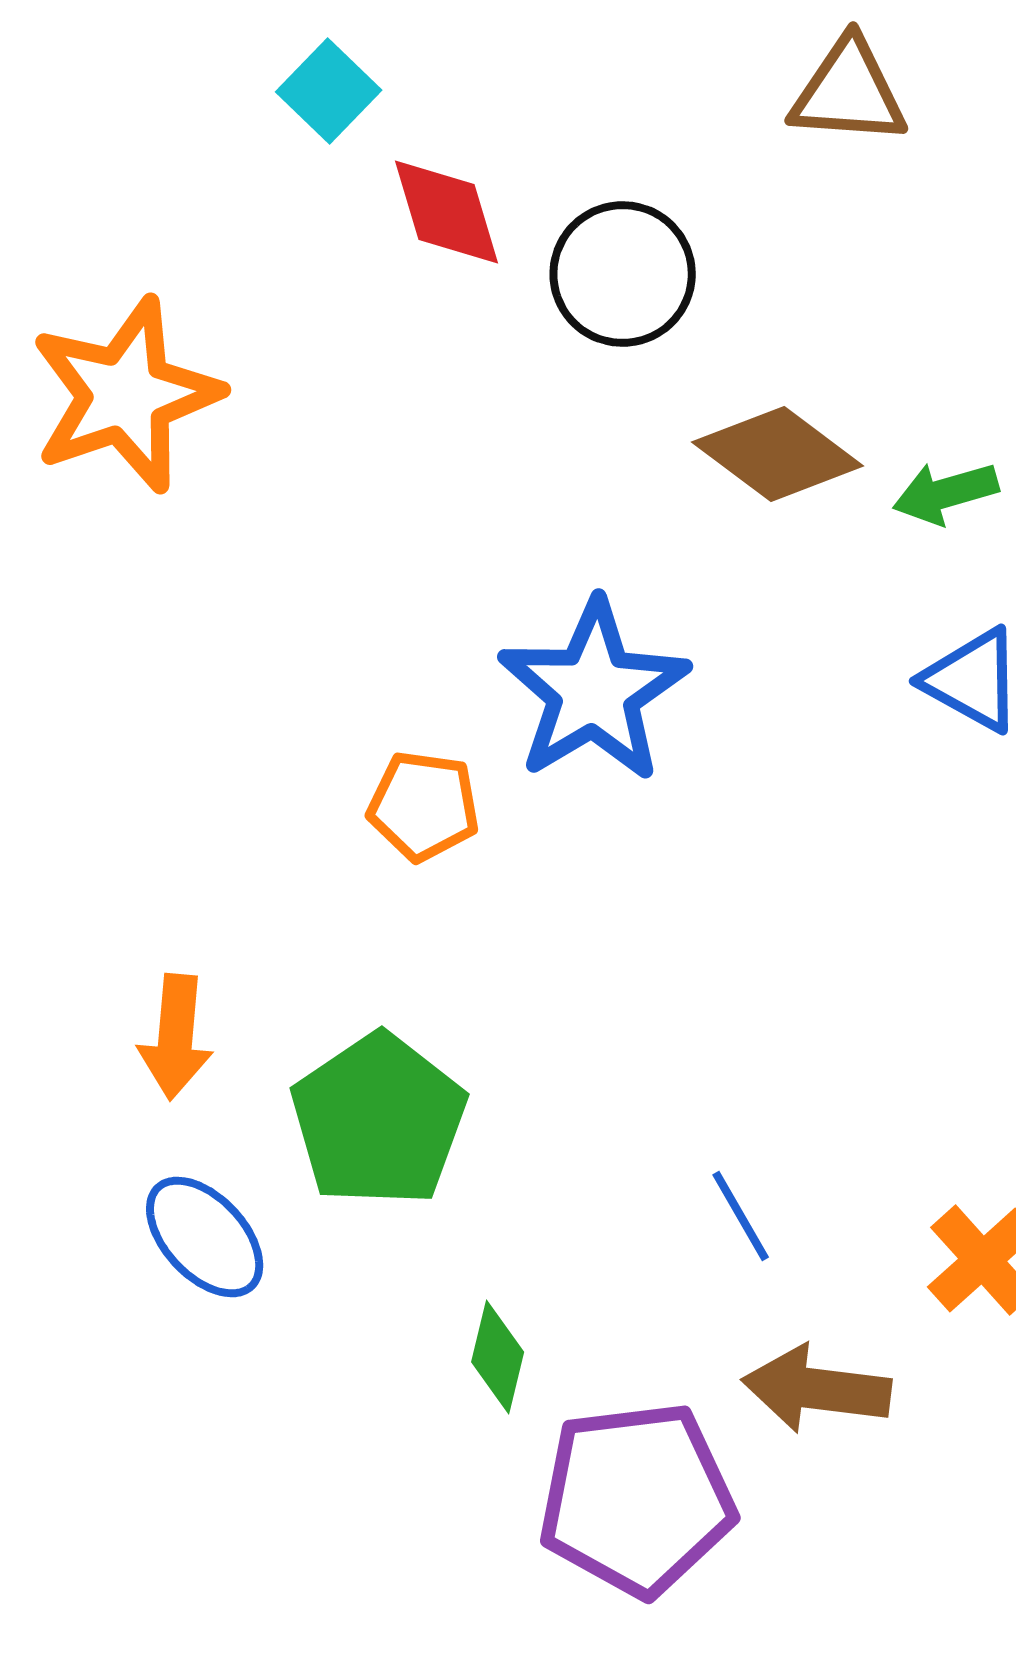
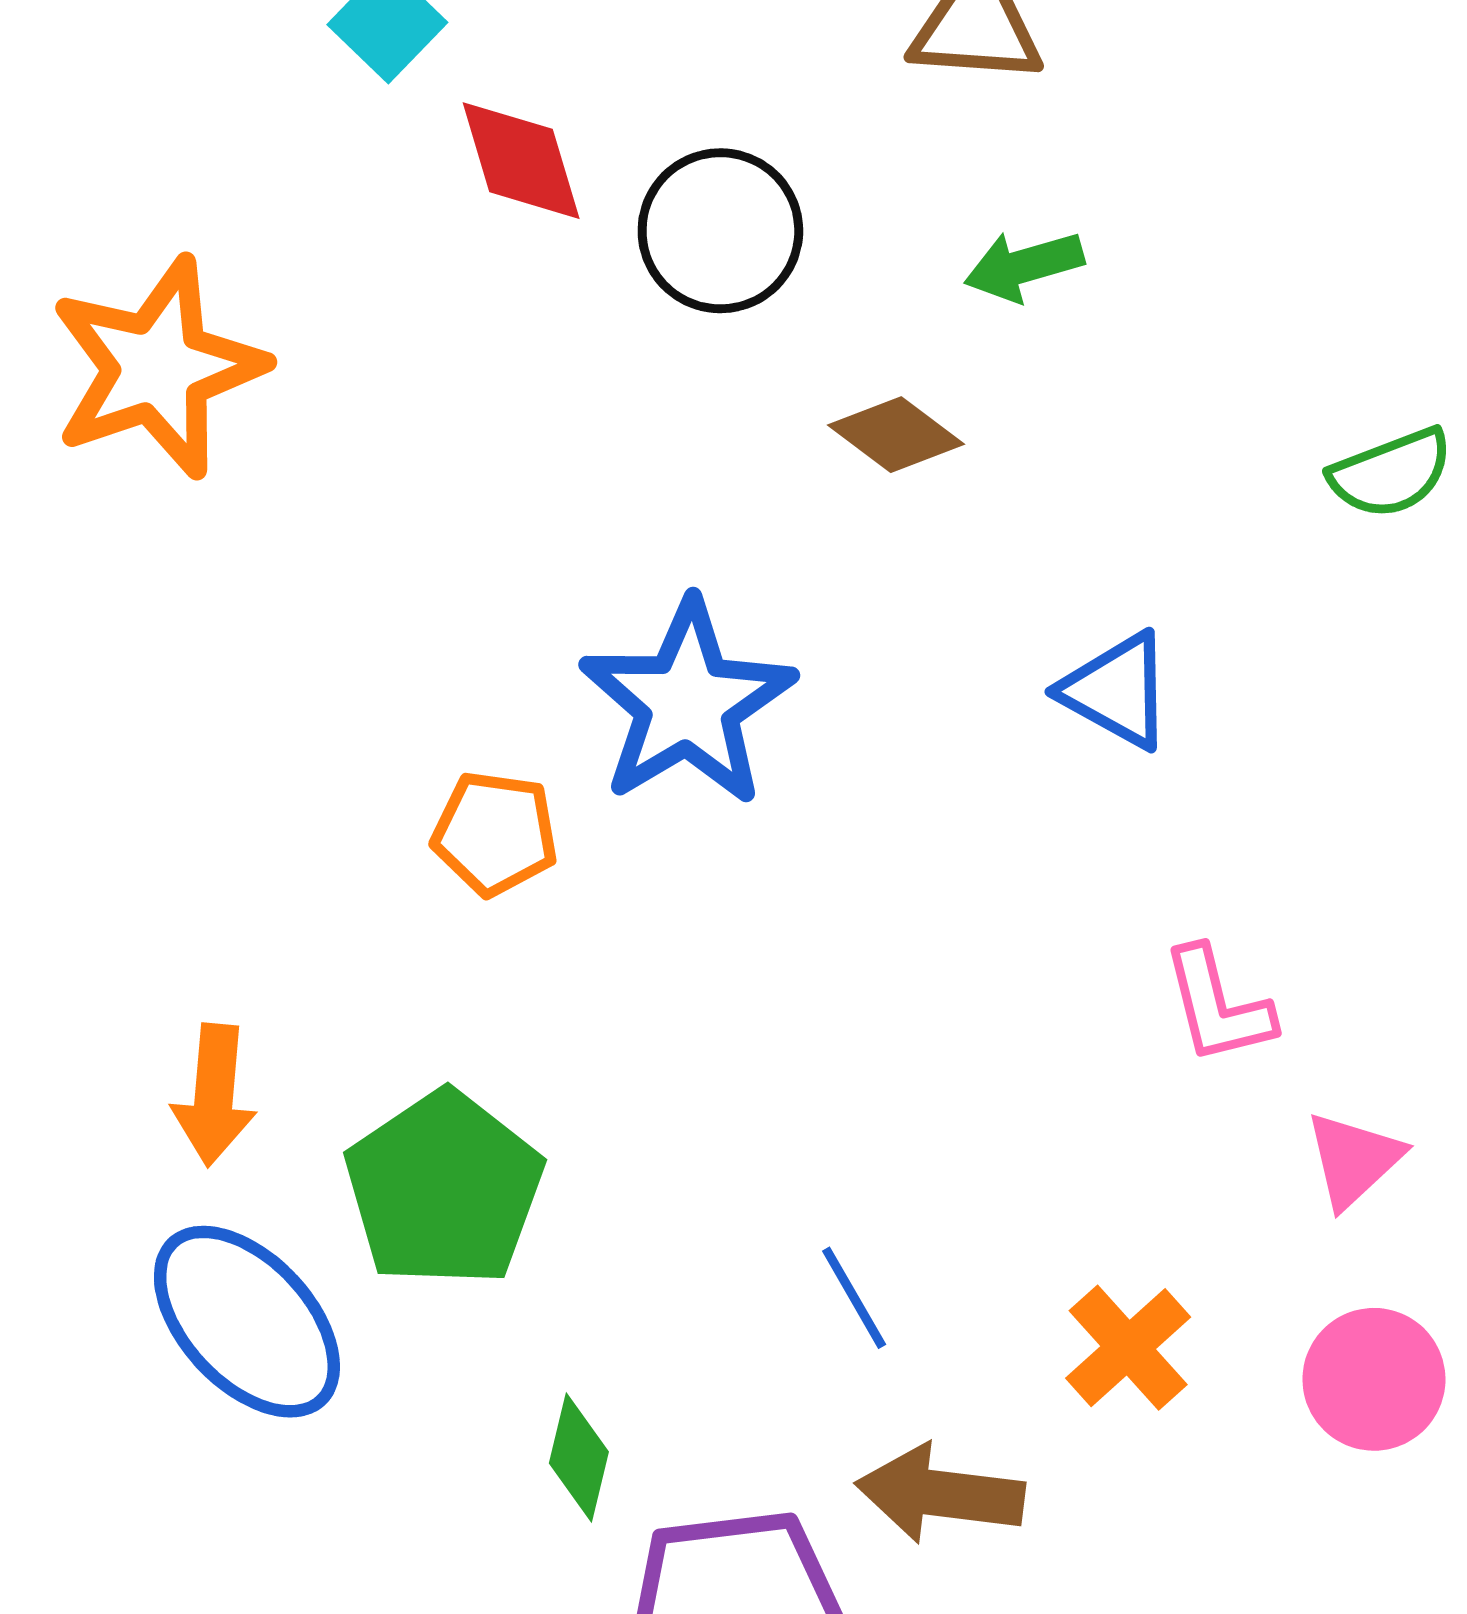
brown diamond: (778, 454) -> (896, 435), size x0.7
green arrow: (946, 493) -> (1024, 266), moved
blue ellipse: (205, 1237) -> (247, 1322), size x1.4

